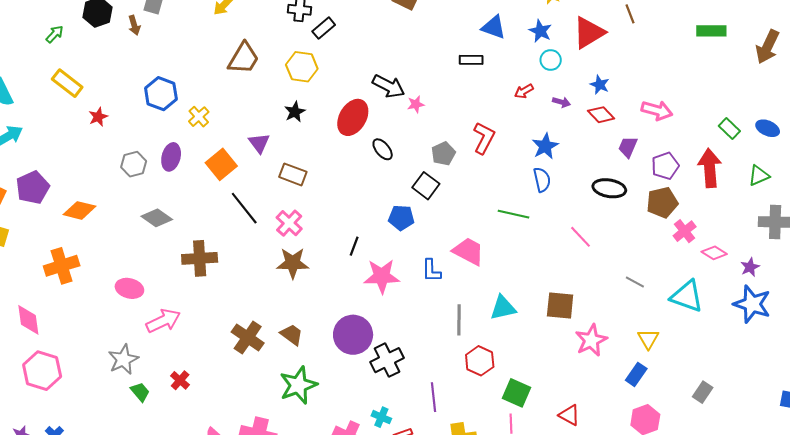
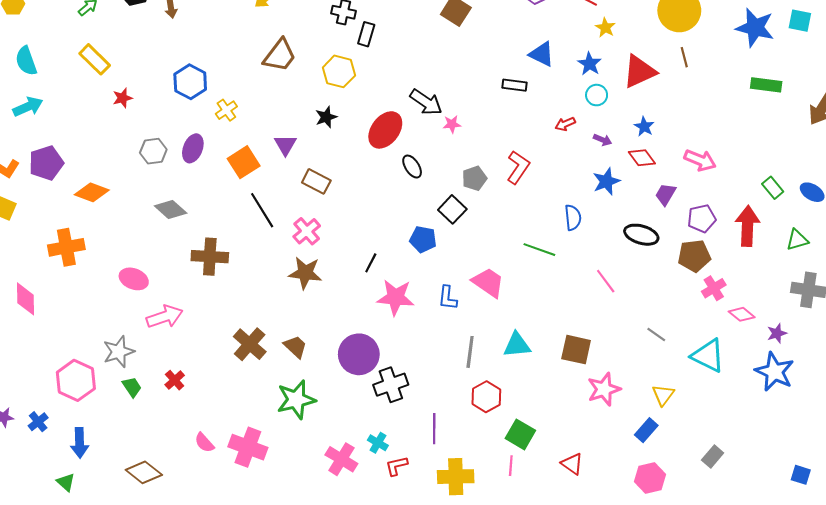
black rectangle: (324, 28) -> (366, 34), turned -40
blue star: (545, 146) -> (606, 181), moved
pink hexagon: (42, 371) -> (76, 380), moved

